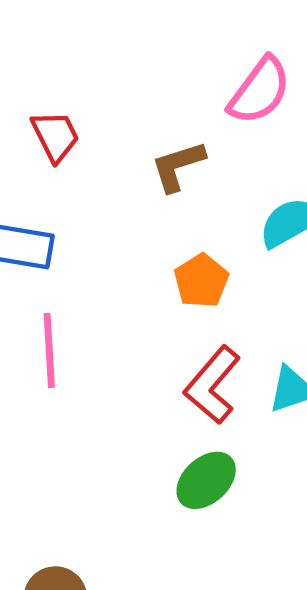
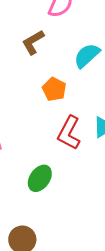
green ellipse: (206, 480) -> (40, 178), moved

